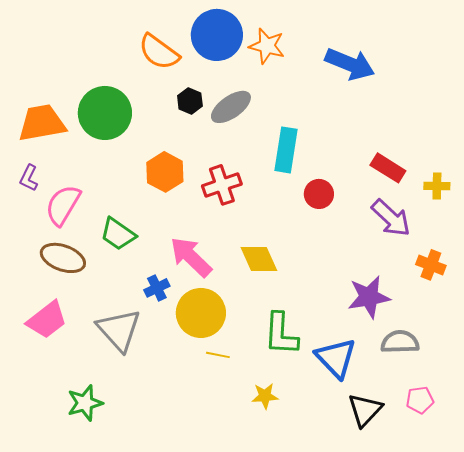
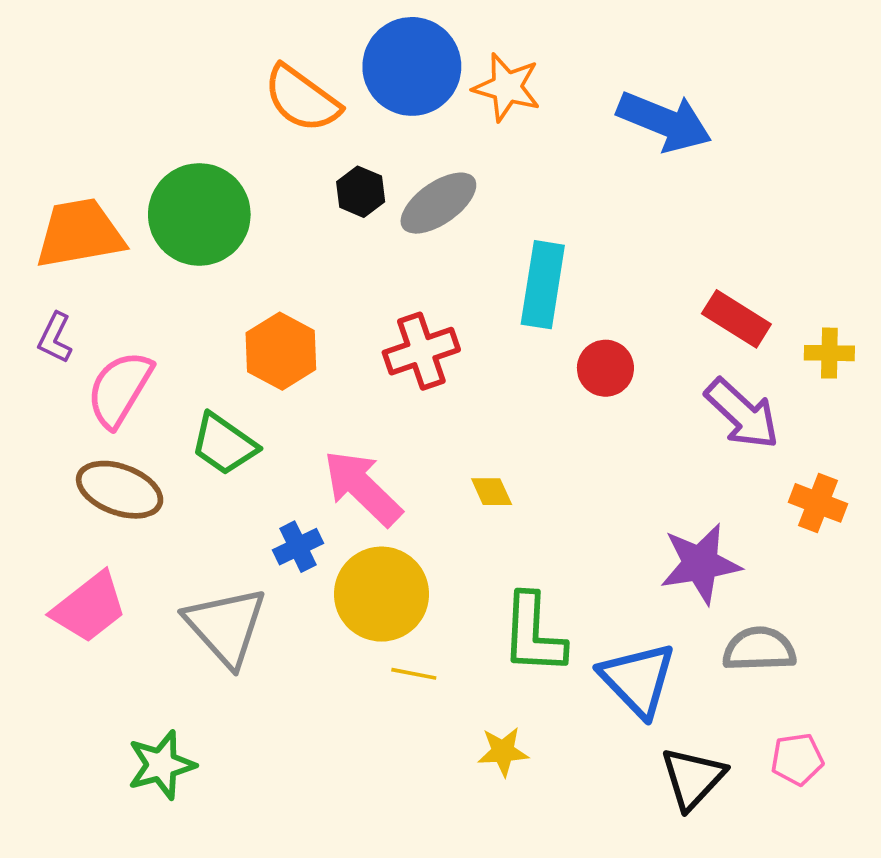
orange hexagon: (165, 172) -> (281, 351), moved
yellow diamond: (259, 259) -> (492, 492), size x0.6

